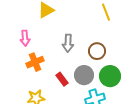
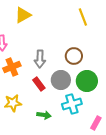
gray arrow: (68, 43) -> (40, 59), moved

